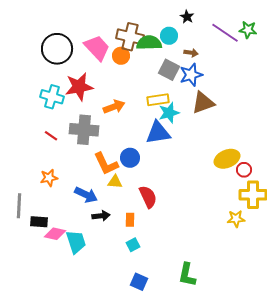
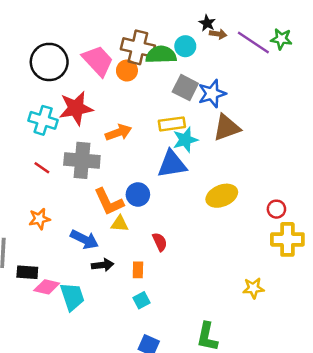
brown arrow: (191, 53) -> (218, 34), moved
yellow ellipse: (227, 159) -> (222, 196), moved
red semicircle: (148, 197) -> (160, 242), size x0.7
yellow star: (236, 219) -> (253, 288), moved

